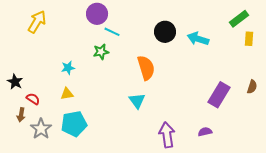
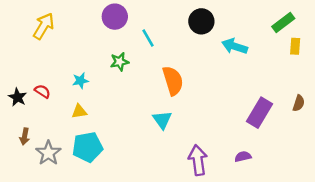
cyan line: (112, 32) -> (148, 38), moved, turned 35
black circle: (165, 32) -> (201, 21), moved
red semicircle: (33, 99) -> (42, 91), moved

